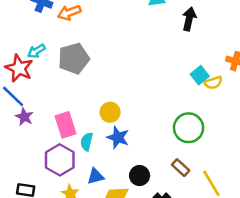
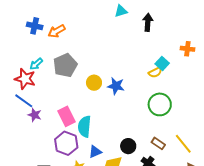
yellow semicircle: (213, 83) -> (155, 72), moved
yellow circle: (110, 112) -> (94, 83), moved
blue star: (118, 137) -> (116, 86), moved
cyan semicircle: (87, 142) -> (84, 127), size x1.5
brown rectangle: (181, 168) -> (158, 143), moved

